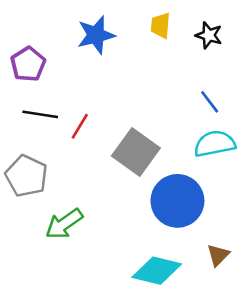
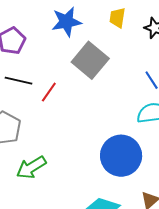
gray square: (136, 152) -> (90, 60), moved

